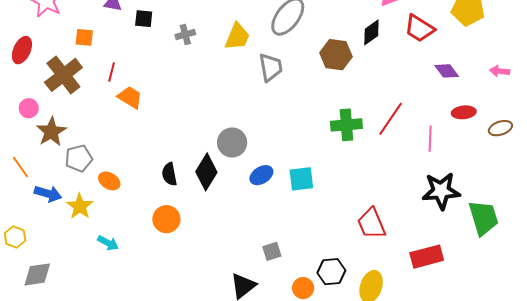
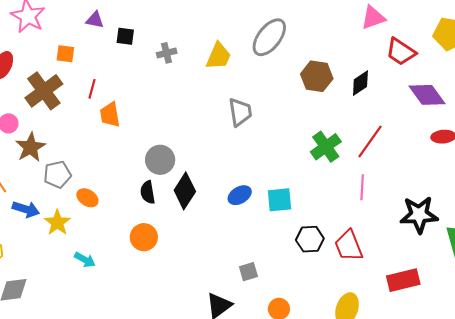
black diamond: (371, 32) -> (360, 83), moved
gray trapezoid: (271, 67) -> (240, 112), moved
purple diamond: (447, 71) -> (427, 95), size x1.5
orange trapezoid: (130, 97) -> (110, 115), turned -132
green cross: (346, 125) -> (326, 147), turned -32
pink line: (430, 139) -> (362, 187), moved
gray circle: (232, 143) -> (160, 160), moved
black hexagon: (331, 272) -> (310, 239), moved

